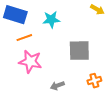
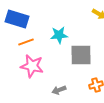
cyan star: (51, 20) -> (59, 35), moved

